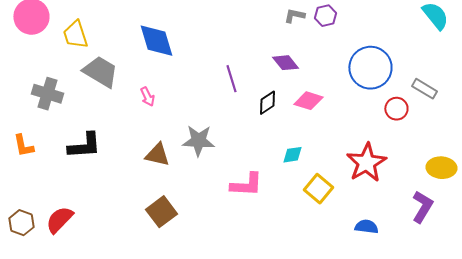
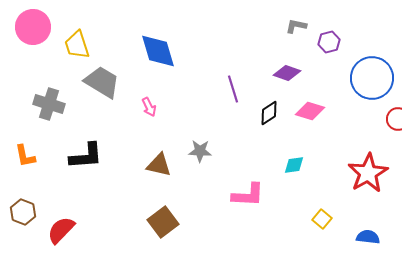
purple hexagon: (325, 16) -> (329, 42), moved
purple diamond: (285, 63) -> (287, 73), turned -32
gray star: (198, 141) -> (200, 151), size x0.7
yellow square: (318, 189) -> (322, 219), moved, size x0.7
brown hexagon: (21, 223) -> (23, 212), moved

